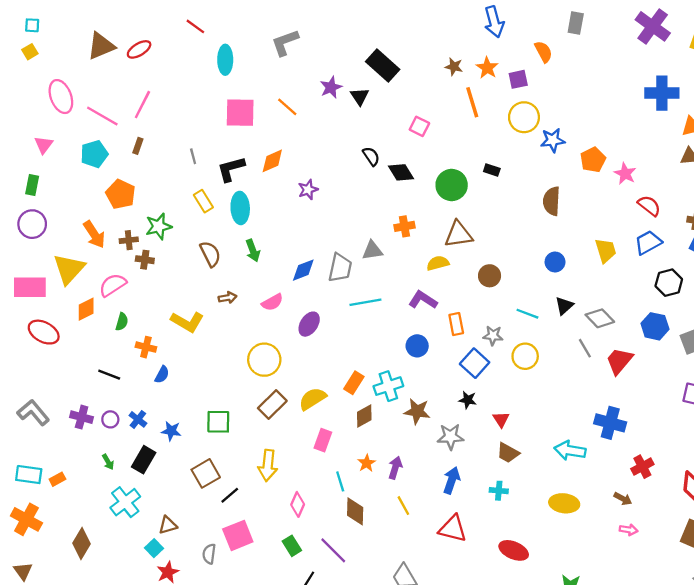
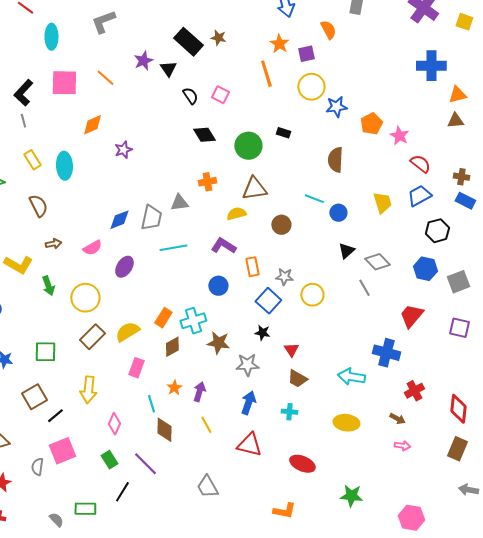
brown star: (454, 67) -> (218, 38), moved
black semicircle: (371, 156) -> (190, 96), moved
black L-shape: (231, 169) -> (23, 93), moved, turned -32
green arrow: (253, 251) -> (48, 286), moved
cyan line: (527, 314) -> (314, 199), moved
red trapezoid: (619, 361) -> (411, 316), moved

